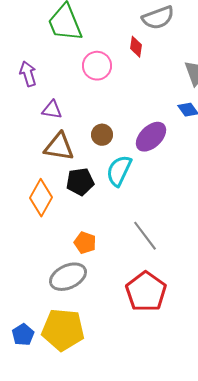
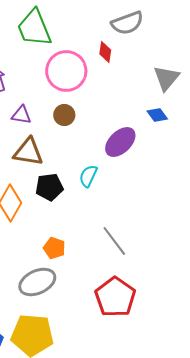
pink circle: (97, 66) -> (66, 71), size x1.4
brown circle: (102, 135) -> (64, 115), moved
cyan semicircle: (119, 171) -> (88, 176), size x0.7

